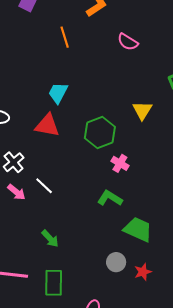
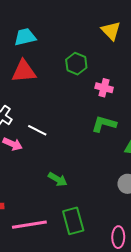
cyan trapezoid: (58, 93) -> (25, 37), turned 65
green hexagon: (100, 132) -> (76, 64), size x0.7

